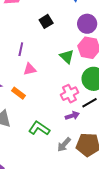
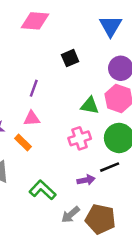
green triangle: (67, 57) -> (90, 106), turned -42
pink triangle: (30, 69) -> (32, 118), moved
pink cross: (69, 94) -> (80, 138), moved

